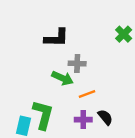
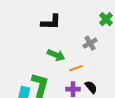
gray cross: (77, 63) -> (90, 43), moved, turned -32

